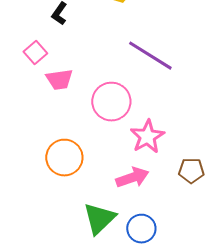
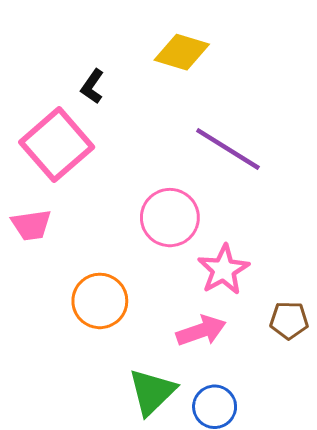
pink square: (35, 53) -> (57, 145), size x2.0
pink trapezoid: (59, 80) -> (31, 225), moved

